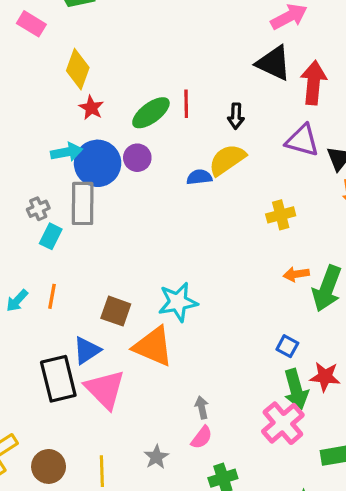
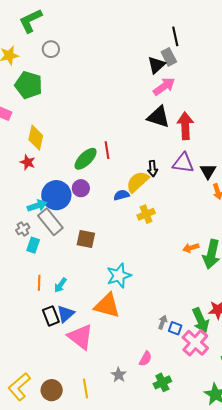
red star: (91, 108) -> (28, 162), moved
black arrow: (236, 116) -> (153, 169), moved
cyan arrow: (67, 152) -> (37, 206), moved
gray rectangle: (83, 203) -> (50, 222), turned -32
yellow cross: (281, 215) -> (146, 214), moved
cyan arrow: (17, 301) -> (60, 285), moved
brown square: (116, 311) -> (86, 239), moved
blue square: (287, 346) -> (175, 328), moved
black rectangle: (58, 379) -> (51, 316), moved, size x0.7
gray arrow: (202, 407) -> (163, 322), moved, turned 40

